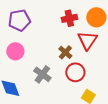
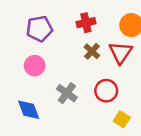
red cross: (69, 18) -> (86, 23), moved
brown cross: (65, 52) -> (92, 51), moved

